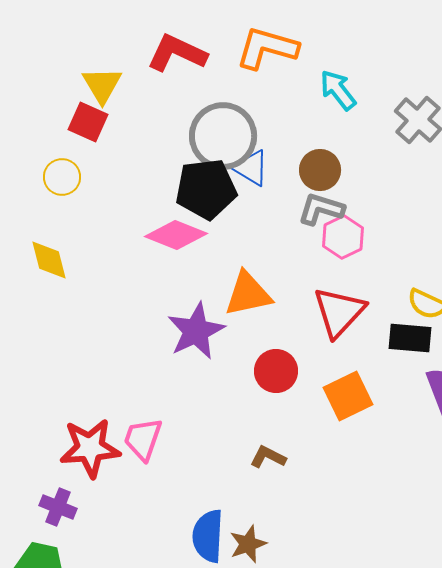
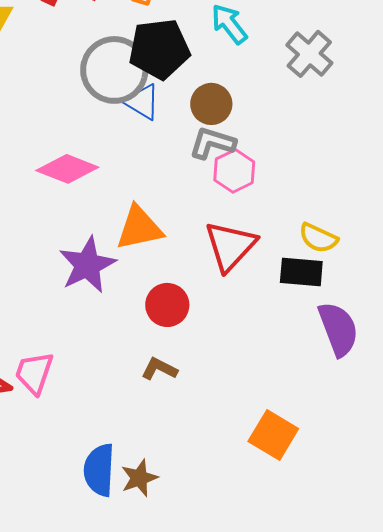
black pentagon: (206, 189) -> (159, 49), moved
orange square: (348, 396) -> (273, 435), moved, turned -33
brown L-shape: (268, 457) -> (159, 369), moved

